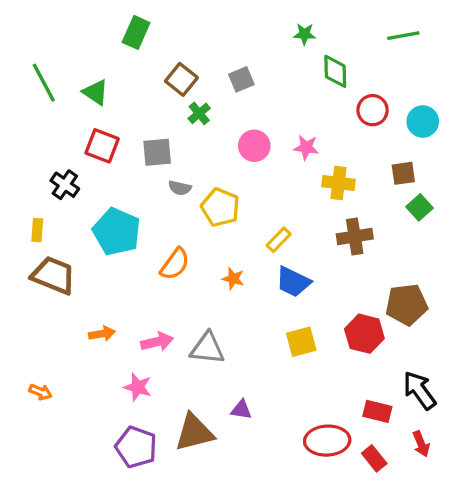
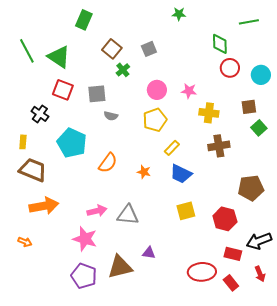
green star: (304, 34) -> (179, 14), moved
green diamond: (335, 71) -> (220, 44), moved
green triangle: (96, 92) -> (59, 57), size x1.4
yellow pentagon: (220, 207) -> (155, 120), moved, turned 30
orange arrow: (102, 334) -> (44, 206), moved, size x1.8
red hexagon: (364, 334) -> (225, 219), moved
pink star: (138, 387) -> (85, 239), size x1.4
black arrow: (419, 390) -> (259, 241), turned -75

